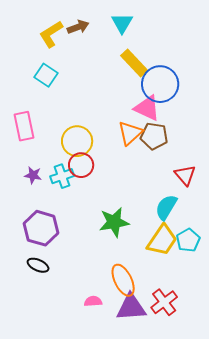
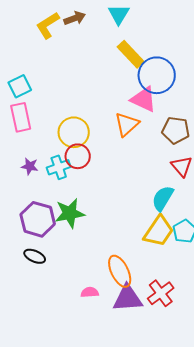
cyan square: (46, 75) -> (20, 86), moved, turned 30
brown pentagon: (154, 136) -> (176, 130), moved
green star: (114, 222) -> (70, 213), moved

